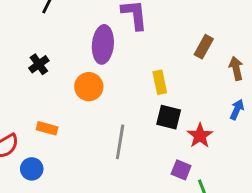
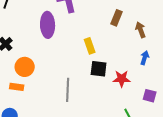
orange circle: (89, 87) -> (25, 67), moved
red star: (200, 136) -> (122, 79), turned -30
purple square: (181, 170) -> (150, 96), moved

